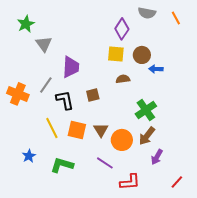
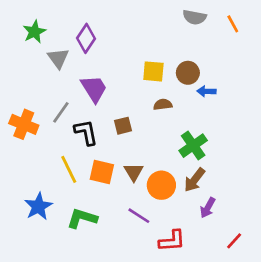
purple diamond: (122, 29) -> (86, 38), moved
purple trapezoid: (71, 67) -> (94, 89), turned -35
blue star: (29, 156) -> (38, 206), size x1.5

